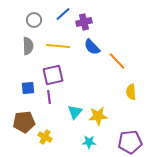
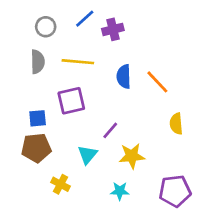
blue semicircle: (92, 47) -> (124, 77), moved, turned 42
purple line: (49, 97) -> (110, 130), moved, turned 48
cyan triangle: (75, 112) -> (87, 155), moved
brown pentagon: (24, 122) -> (36, 148), moved

